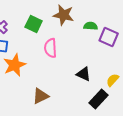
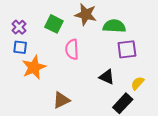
green semicircle: (91, 26) -> (114, 26), size x1.5
purple square: (109, 37) -> (127, 49), moved, turned -30

